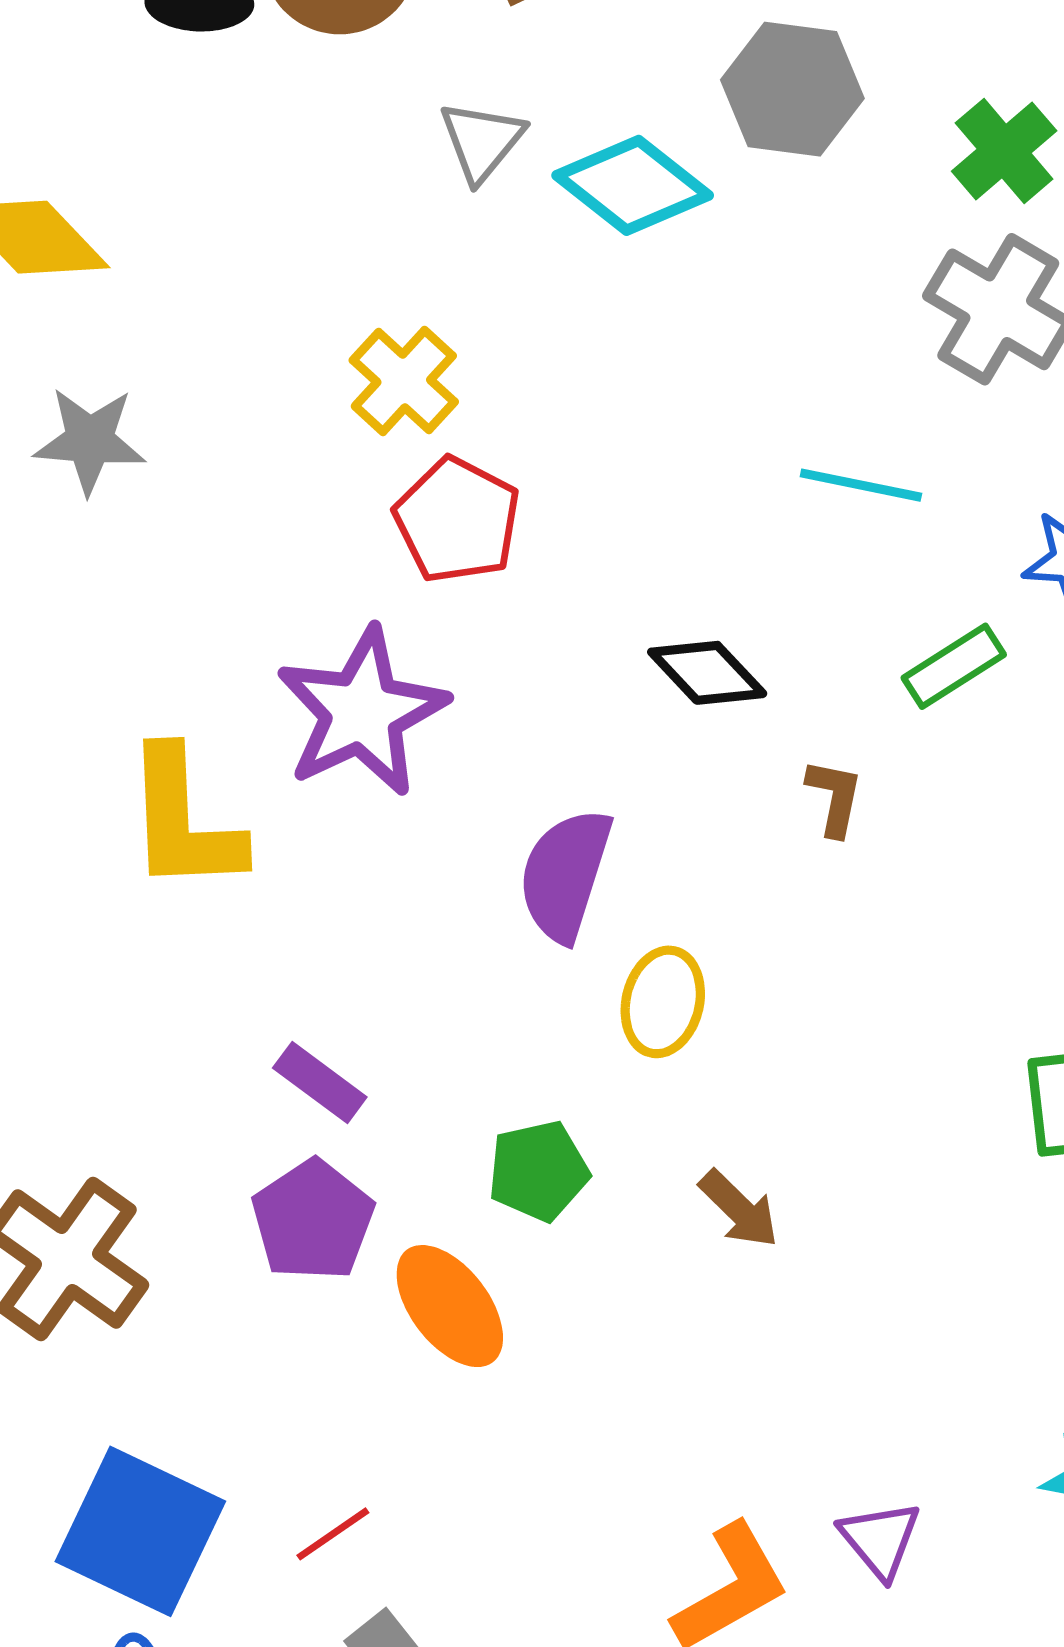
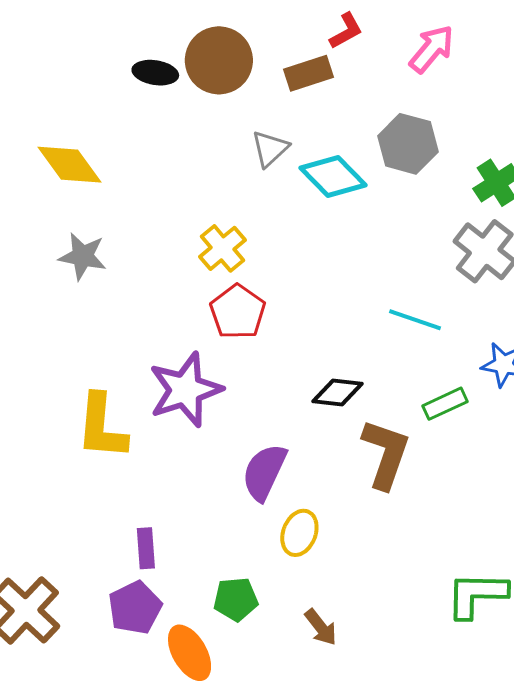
black diamond: (707, 673) -> (338, 392), turned -48
brown L-shape: (835, 797) -> (386, 454), size x2.0
purple rectangle: (320, 1082) -> (146, 548), turned 42

